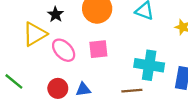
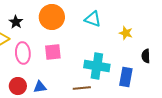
pink ellipse: (64, 50) -> (23, 53), turned 40

